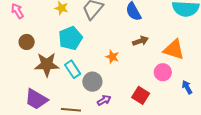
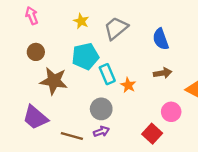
cyan rectangle: (73, 69) -> (107, 74), moved
pink circle: (163, 72) -> (171, 112), moved
purple arrow: (104, 100) -> (101, 132), moved

